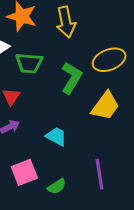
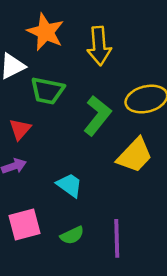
green semicircle: (57, 186) -> (72, 235), moved

